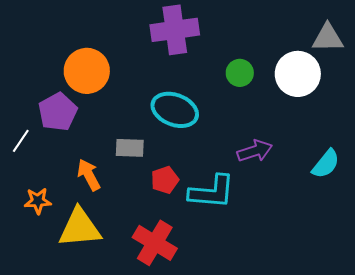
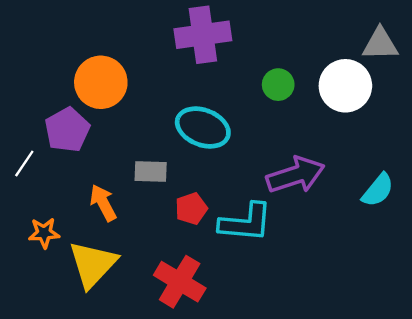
purple arrow: (255, 151) -> (296, 175), size x1.4
yellow triangle: (80, 228) -> (93, 264), turned -42

